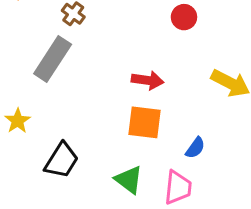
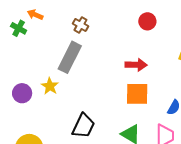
red circle: (184, 17) -> (147, 21), moved
yellow star: (18, 121) -> (50, 86), moved

